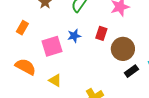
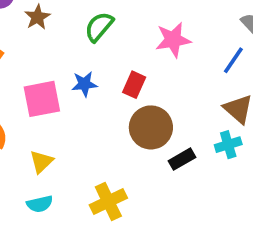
brown circle: (123, 49) -> (151, 127), moved
yellow triangle: (55, 80) -> (41, 162), turned 40

